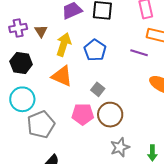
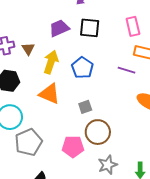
gray square: (98, 89) -> (85, 107), turned 32
pink pentagon: (83, 114) -> (73, 147), moved

